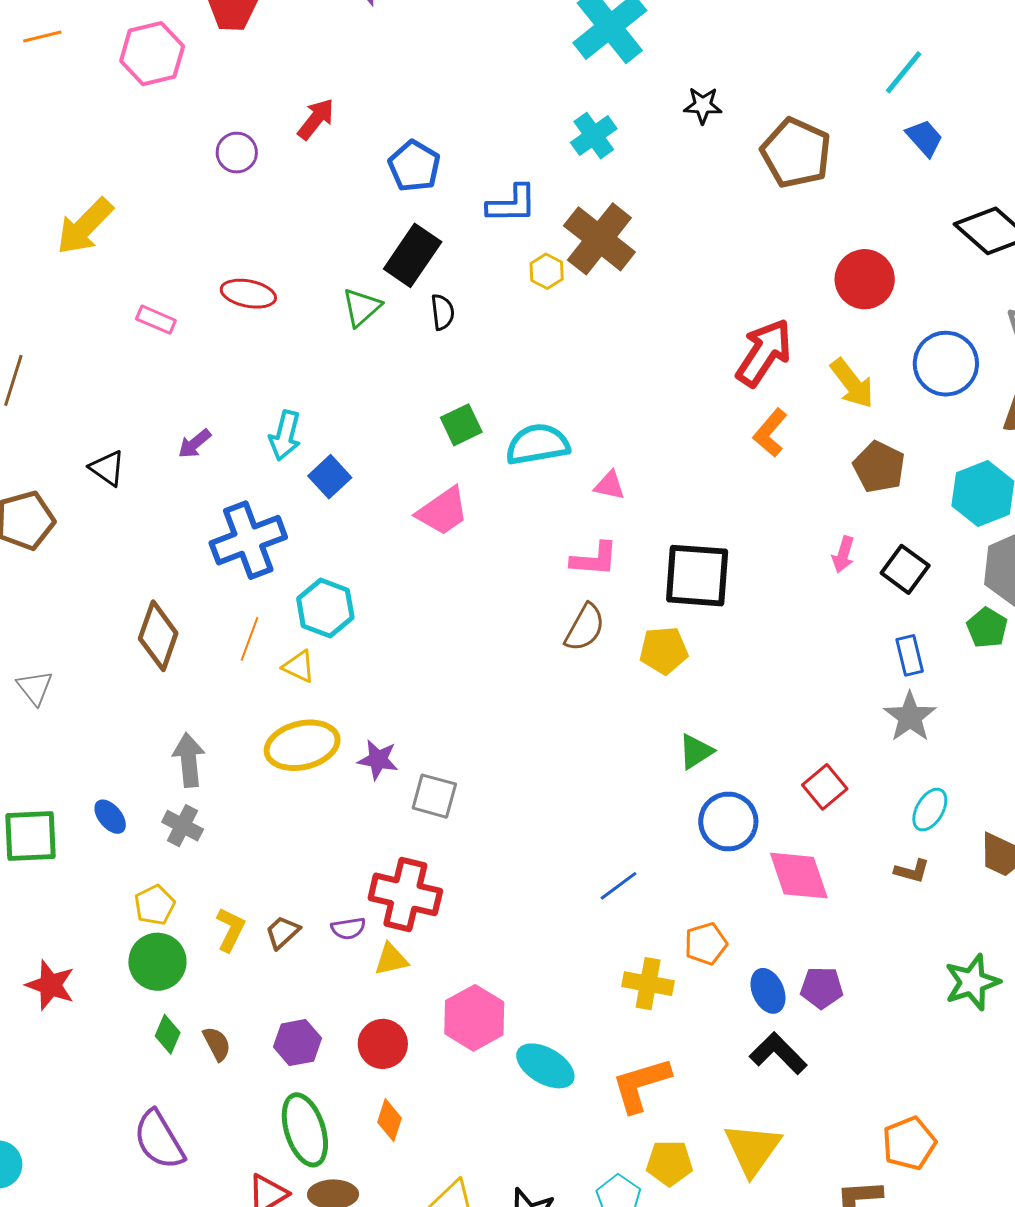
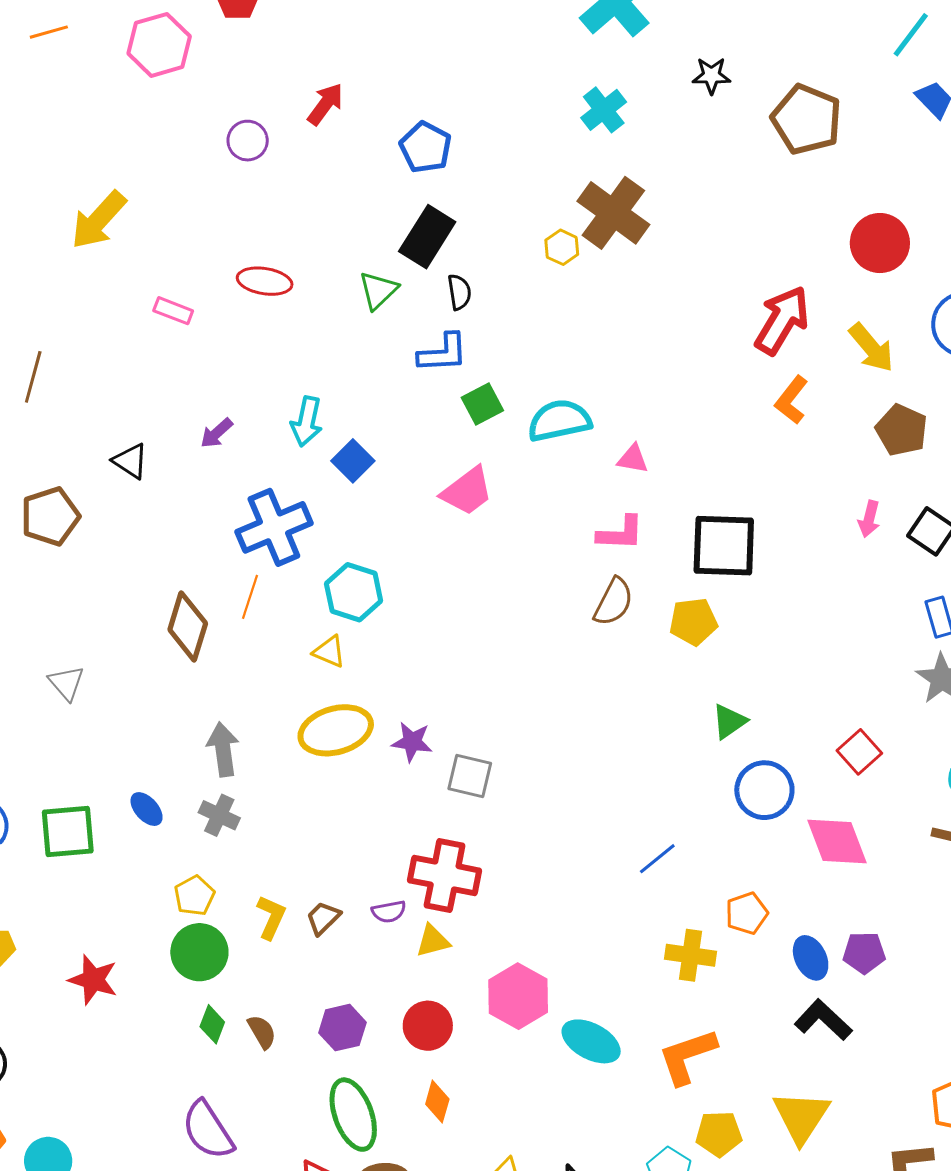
blue L-shape: (512, 204) -> (443, 353), moved
orange line: (249, 639) -> (250, 597), moved

